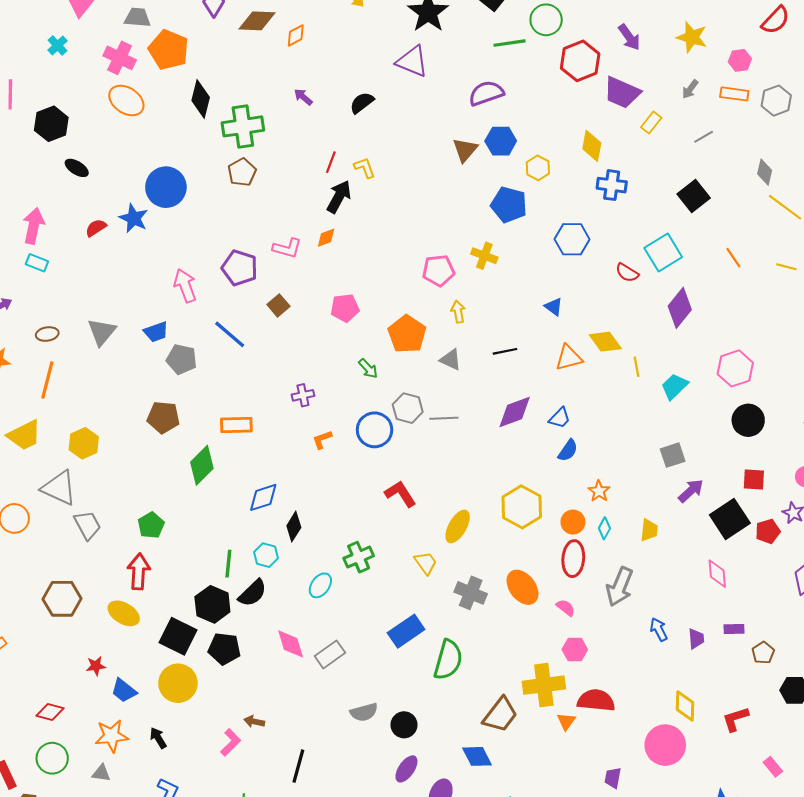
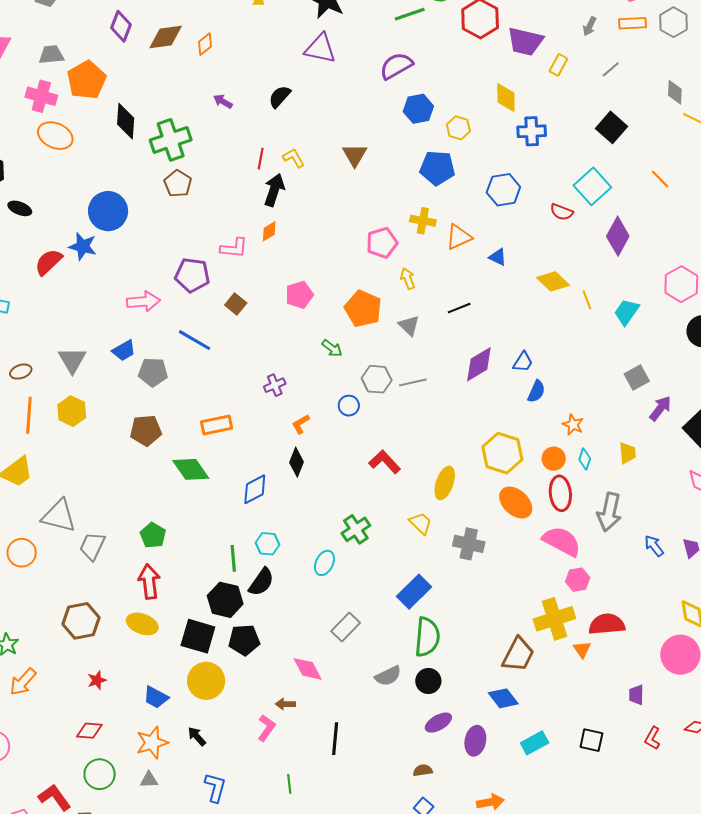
orange pentagon: (169, 50) -> (87, 80), turned 30
brown triangle: (465, 150) -> (355, 155), moved
red semicircle: (96, 228) -> (48, 262), size x1.4
pink arrow: (185, 286) -> (143, 301), turned 116
orange triangle: (569, 358) -> (459, 237), moved
gray triangle: (451, 360) -> (409, 326), turned 30
blue circle: (375, 430) -> (349, 406), size x0.6
yellow hexagon: (84, 443) -> (72, 411), moved
green diamond: (202, 465) -> (191, 469), turned -69
gray trapezoid: (87, 525) -> (92, 546), turned -116
black diamond: (294, 527) -> (297, 462), moved
orange ellipse: (522, 587) -> (516, 503), moved
pink semicircle: (566, 608) -> (562, 541), size x2.0
pink diamond: (291, 644) -> (308, 669), moved
green semicircle: (448, 660) -> (427, 637), moved
red star: (96, 666) -> (97, 680), moved
purple ellipse: (406, 769) -> (438, 723), turned 36

